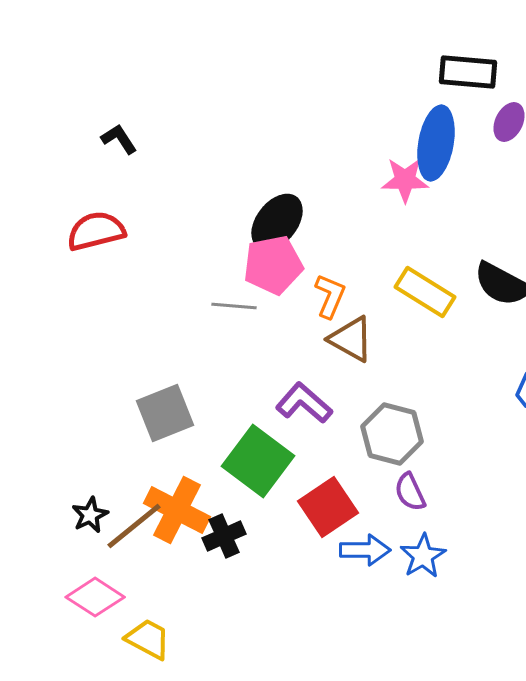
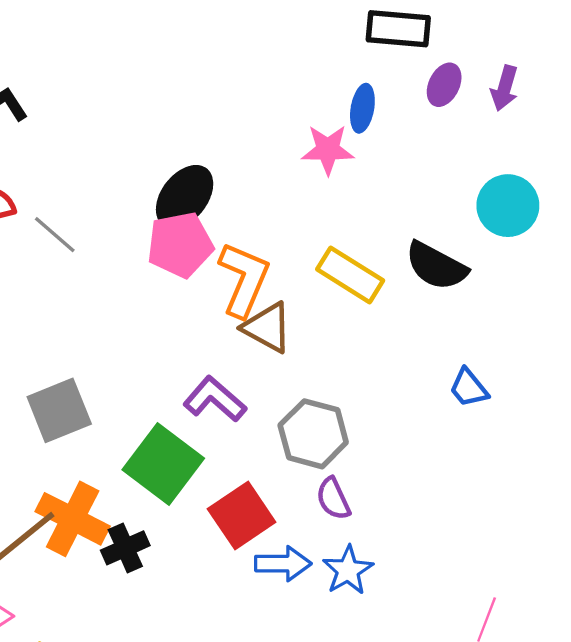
blue ellipse: (436, 143) -> (362, 108), size x0.6
orange L-shape: (330, 296) -> (244, 279), size x1.5
gray line: (234, 306) -> (55, 235), moved, turned 36

